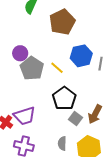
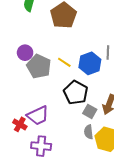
blue hexagon: (81, 56) -> (90, 63), moved
gray semicircle: (62, 143) -> (89, 132), moved

